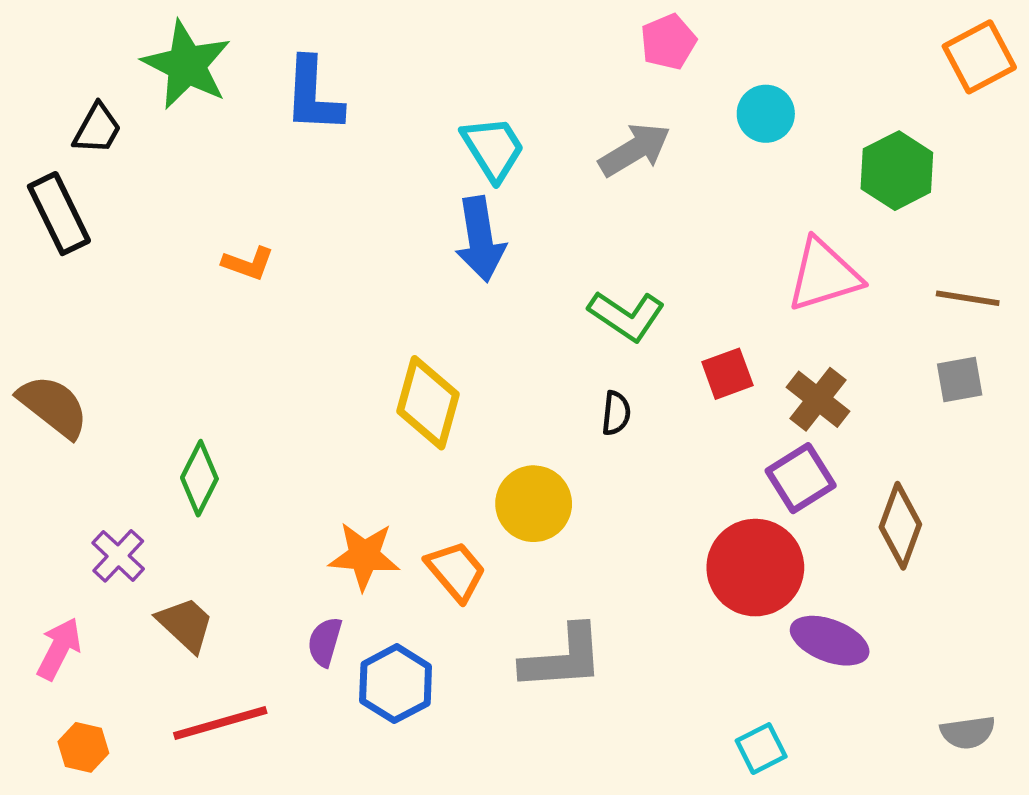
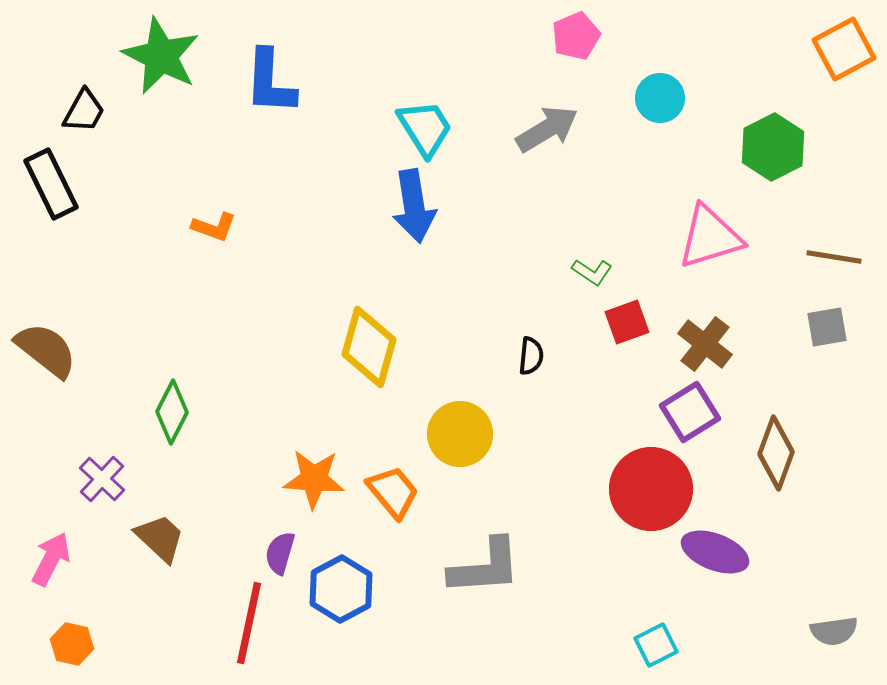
green L-shape: (626, 316) -> (592, 272), moved, size x0.6
red line: (220, 723) -> (249, 623), moved, turned -62

